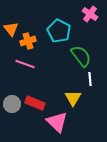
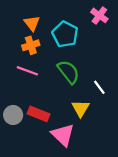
orange triangle: (11, 29) -> (32, 23), moved
green semicircle: (81, 56) -> (68, 72), moved
white line: (90, 79) -> (99, 87), turned -32

